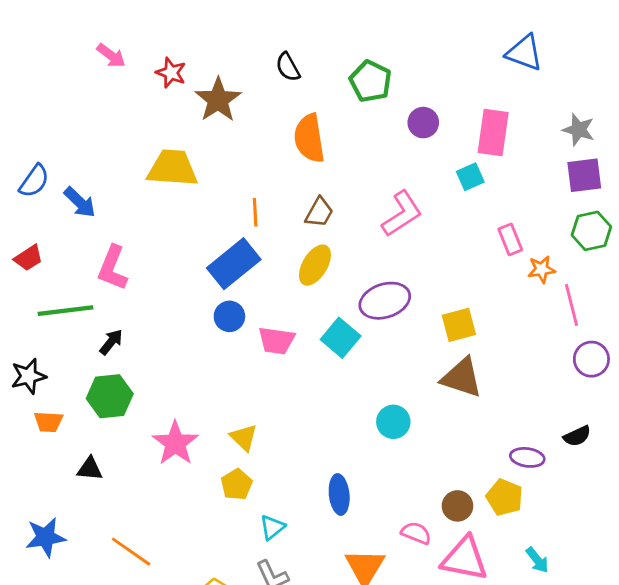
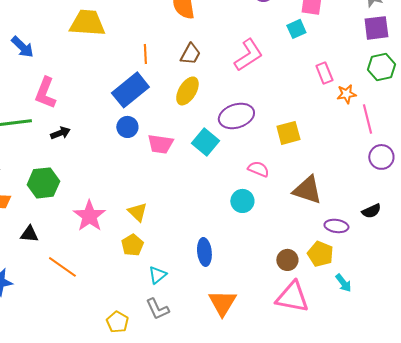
black arrow: (111, 342) -> (60, 133), moved, turned 30
brown triangle: (462, 378) -> (307, 190), moved
pink semicircle: (416, 533) -> (258, 169), moved
orange line: (131, 552) -> (62, 267), moved
cyan arrow: (537, 560) -> (343, 283), moved

